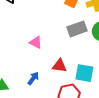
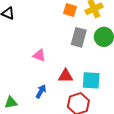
gray rectangle: (77, 29) -> (79, 37), turned -48

